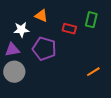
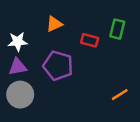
orange triangle: (41, 16) -> (54, 24), turned -48
white star: (21, 30) -> (18, 42), moved

